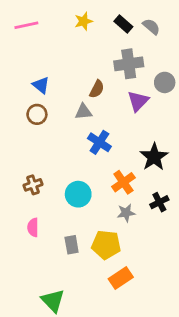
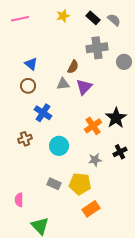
purple triangle: (138, 101) -> (84, 87), moved
blue cross: (99, 142) -> (43, 113), moved
orange cross: (123, 182) -> (93, 126), moved
pink semicircle: (33, 227) -> (19, 200), moved
gray rectangle: (72, 245) -> (54, 184), turned -56

